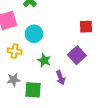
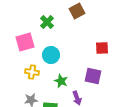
purple square: (77, 55) -> (93, 76), turned -36

